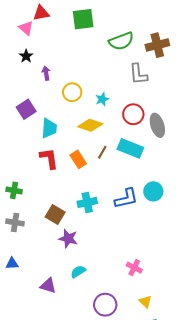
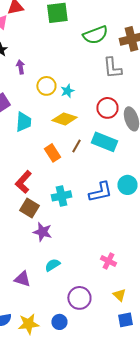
cyan star: (102, 99) -> (67, 91), moved
red L-shape: (49, 158) -> (23, 182), moved, turned -130

